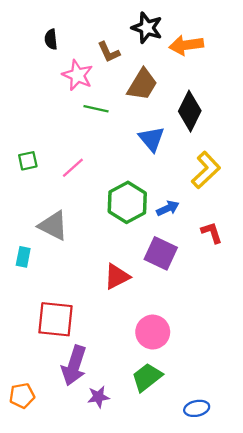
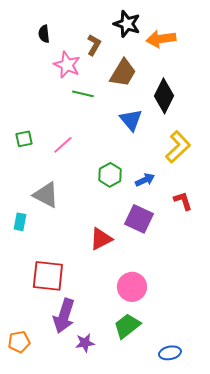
brown L-shape: (109, 52) -> (94, 45), turned -125
green hexagon: (127, 202) -> (110, 175), size x0.7

